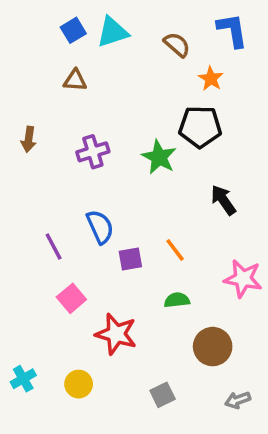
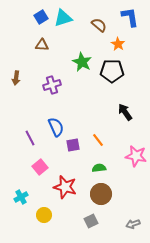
green star: (159, 157) -> (82, 62), moved
brown circle: (213, 347) -> (101, 194), moved
cyan cross: (23, 379) -> (21, 197), moved

